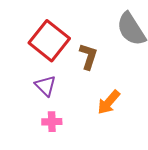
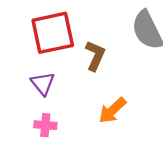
red square: (49, 41) -> (53, 33), turned 33

